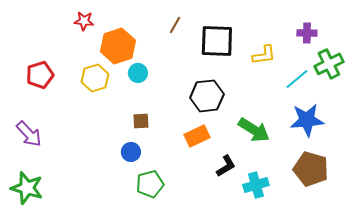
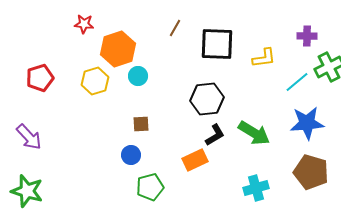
orange rectangle: (197, 136) -> (195, 160), moved
black L-shape: (226, 166) -> (215, 135), moved

